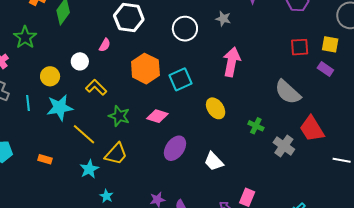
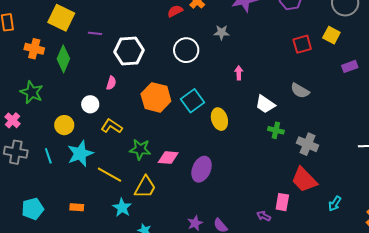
yellow square: (330, 44) -> (331, 35), turned 30
pink arrow: (232, 62) -> (239, 73), size x0.5
purple rectangle: (325, 69) -> (350, 66), moved, turned -42
gray semicircle: (288, 92) -> (300, 91), size x0.7
yellow ellipse: (216, 108) -> (219, 119), moved, turned 30
pink diamond: (157, 116) -> (168, 158), moved
red trapezoid: (312, 129) -> (304, 180), moved
white trapezoid: (214, 161) -> (265, 104), moved

